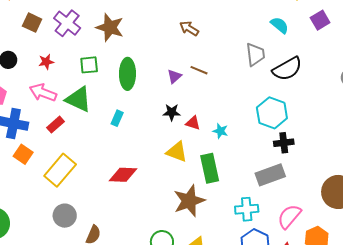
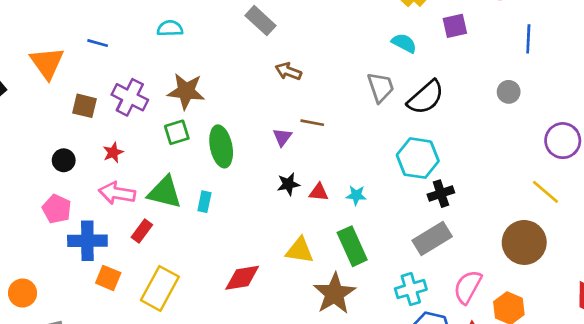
purple square: (320, 20) -> (455, 26), turned 30
green square: (89, 65) -> (177, 132), moved
cyan rectangle: (117, 118) -> (204, 202), moved
yellow triangle: (177, 152) -> (300, 250), moved

